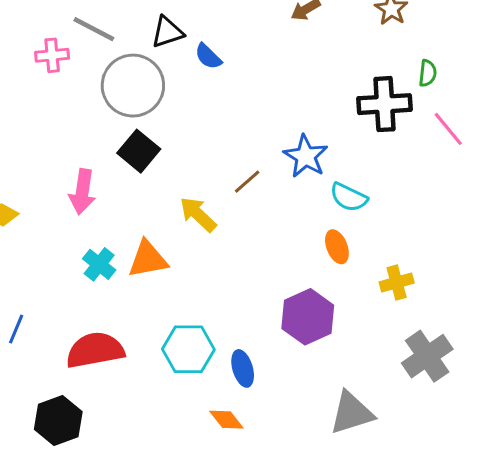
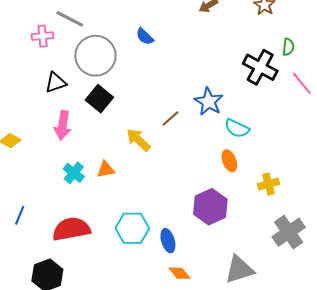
black triangle: (167, 32) -> (56, 83), moved
black cross: (384, 104) -> (260, 67), turned 32
orange triangle: (148, 259) -> (106, 169), size x0.7
orange diamond: (226, 420) -> (179, 273), moved

